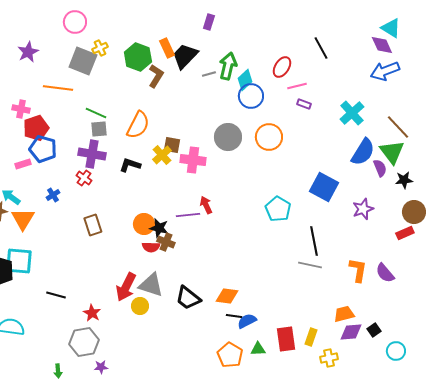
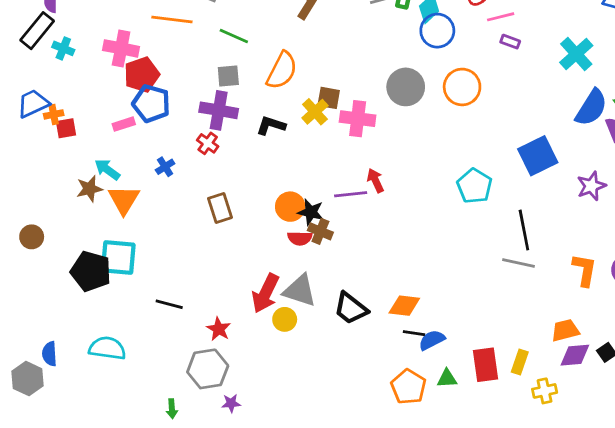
pink cross: (21, 109) -> (121, 48), size x1.4
green line: (96, 113) -> (234, 36), moved
blue square: (324, 187) -> (538, 156), turned 36

